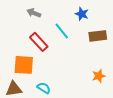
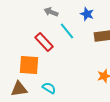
gray arrow: (34, 13) -> (51, 12), moved

